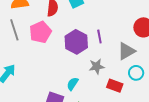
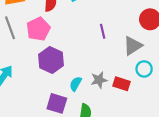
purple hexagon: (76, 42) -> (51, 60), moved
gray star: (97, 66) -> (99, 80), moved

